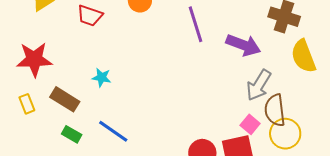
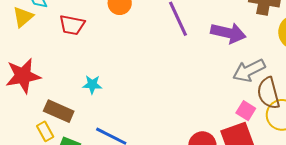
gray arrow: (259, 85) -> (249, 71), turned 40
yellow rectangle: (27, 104) -> (45, 131), moved

